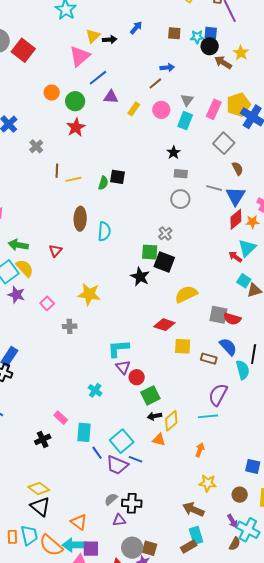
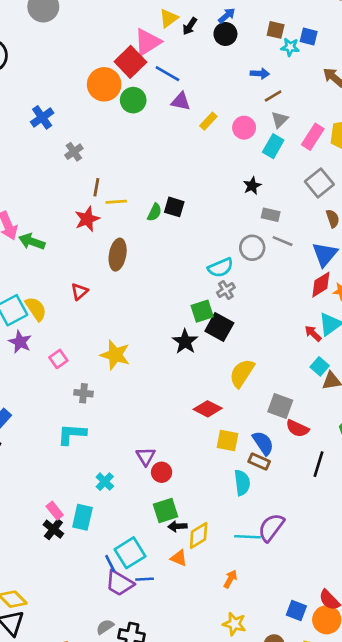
blue square: (211, 33) -> (309, 36), moved
cyan star: (197, 37) -> (290, 47), moved
black arrow: (110, 40) -> (190, 26), turned 120
black circle: (210, 46) -> (225, 34), moved
red square: (23, 50) -> (130, 62), moved
blue line: (98, 78) -> (167, 74), turned 60
brown line: (155, 83) -> (273, 96), moved
orange circle: (52, 93) -> (104, 84), size x1.6
red star: (76, 127) -> (87, 219), moved
gray rectangle: (181, 174) -> (271, 215), moved
gray line: (214, 188) -> (283, 241), moved
cyan semicircle: (104, 231) -> (221, 268), moved, turned 54
green arrow: (18, 245) -> (32, 242), moved
green square: (150, 252) -> (202, 311), turned -30
yellow semicircle: (186, 294) -> (242, 373), turned -40
red semicircle: (232, 319) -> (297, 428), moved
blue semicircle: (228, 347) -> (263, 443), moved
cyan L-shape: (118, 349) -> (72, 434), moved
cyan semicircle: (243, 370) -> (242, 483), moved
green square: (150, 395) -> (166, 511), moved
purple semicircle: (218, 395) -> (271, 527), moved
cyan rectangle: (84, 432) -> (82, 517), moved
black cross: (43, 439) -> (53, 529), moved, turned -35
blue line: (97, 453) -> (110, 563), moved
blue line: (135, 459) -> (145, 579), turned -32

